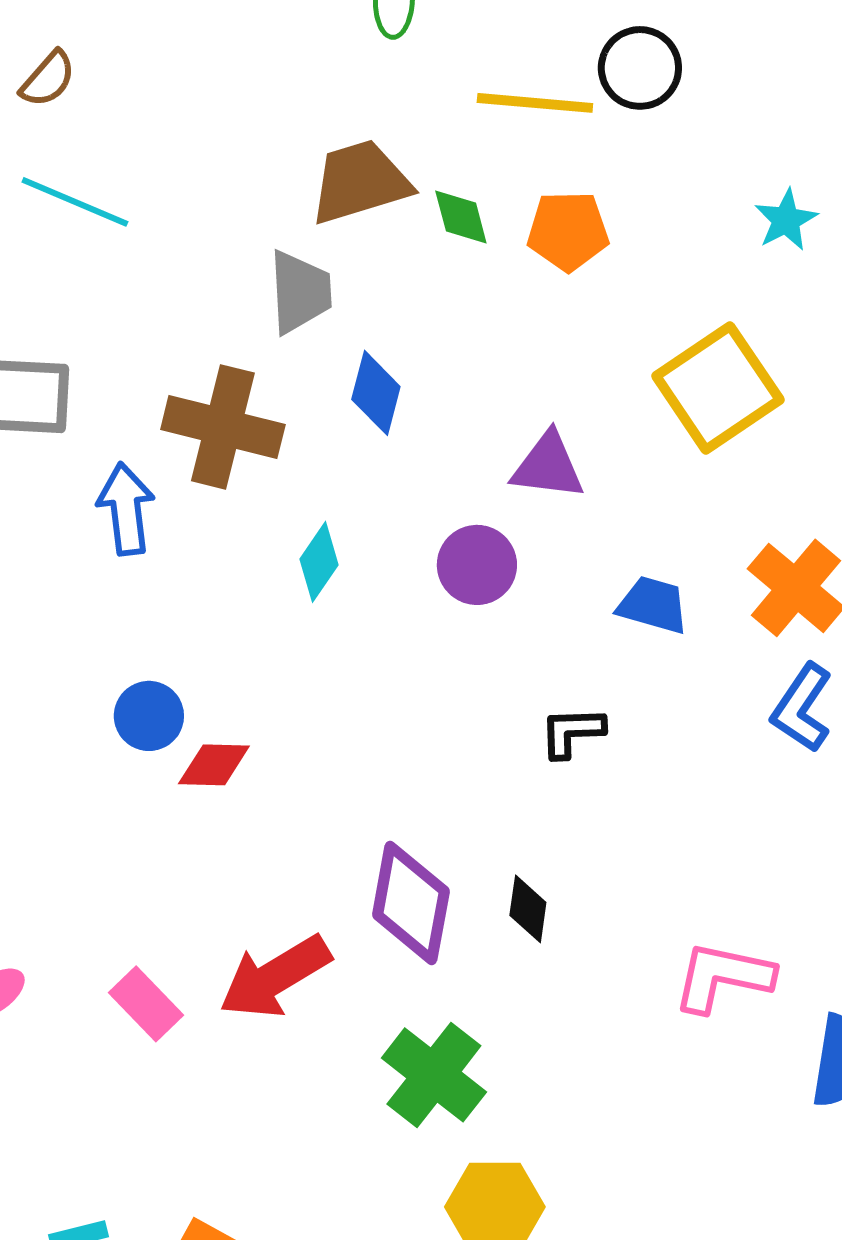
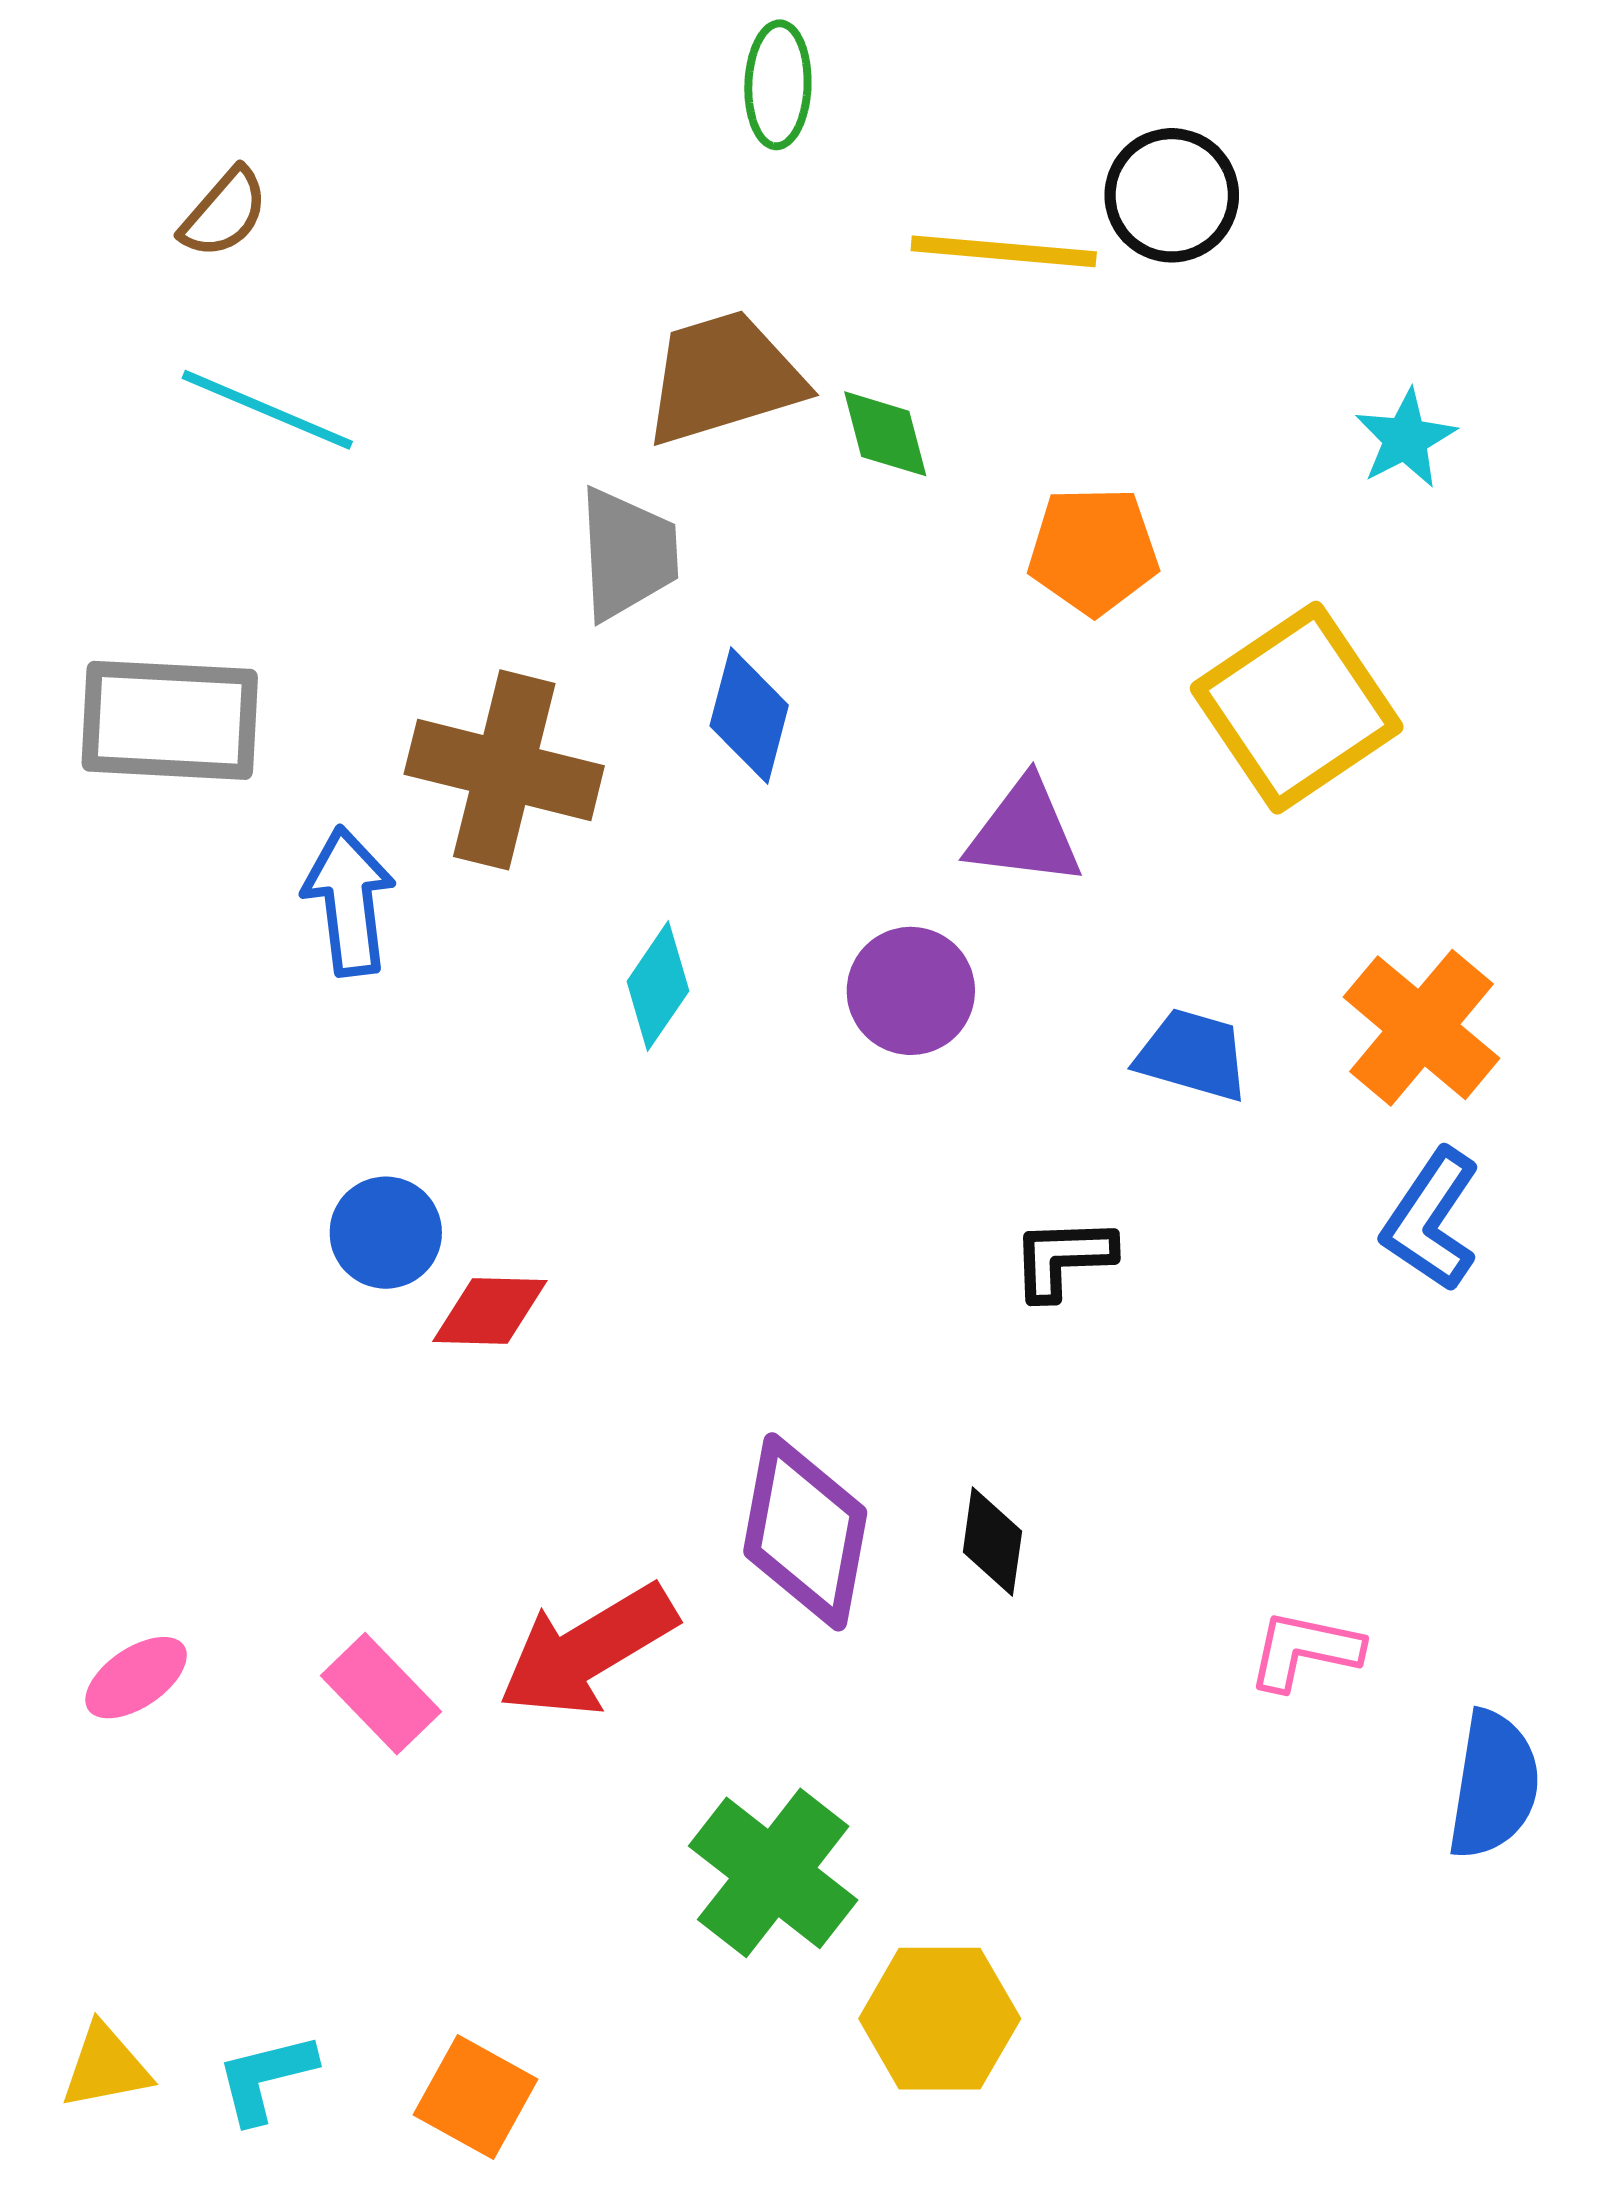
orange pentagon: (568, 231) -> (1093, 551), moved
pink L-shape: (723, 977) -> (1305, 1650), size x0.7
green cross: (434, 1075) -> (773, 1873), moved

